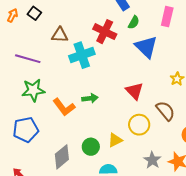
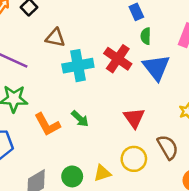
green semicircle: (134, 22) -> (146, 36), turned 144
red cross: (105, 32) -> (118, 59), moved
green arrow: (90, 98) -> (80, 119), turned 42

